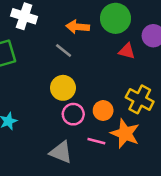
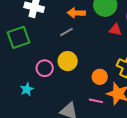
gray line: (64, 50) -> (66, 32), turned -64
pink circle: (73, 114) -> (45, 68), moved

